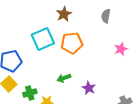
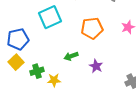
orange pentagon: (72, 43) -> (92, 28), moved

